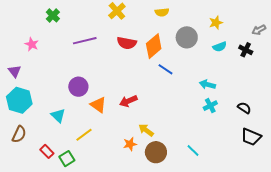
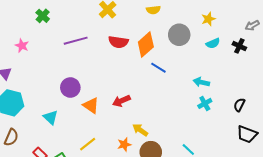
black semicircle: (244, 108) -> (239, 105), turned -96
yellow line: (84, 135) -> (88, 144), moved

